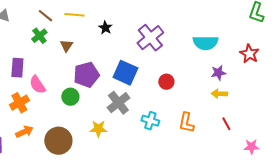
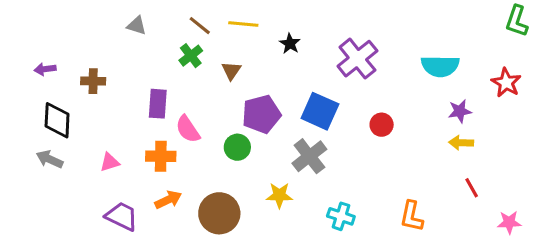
orange cross: (19, 103) -> (161, 156), turned 30
cyan cross: (150, 121) -> (341, 216), moved
orange L-shape: (186, 123) -> (412, 216), moved

